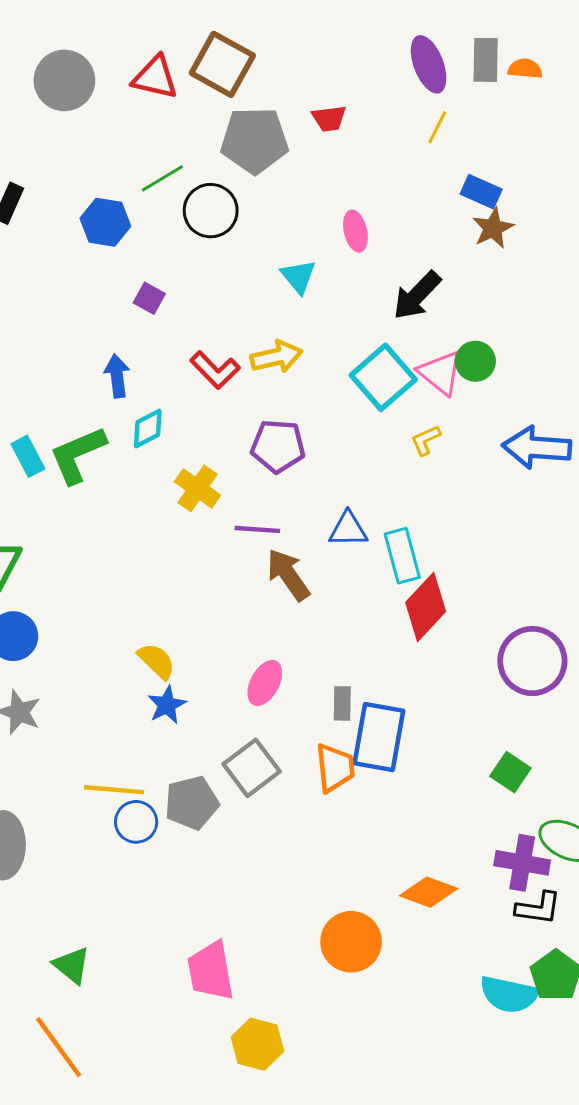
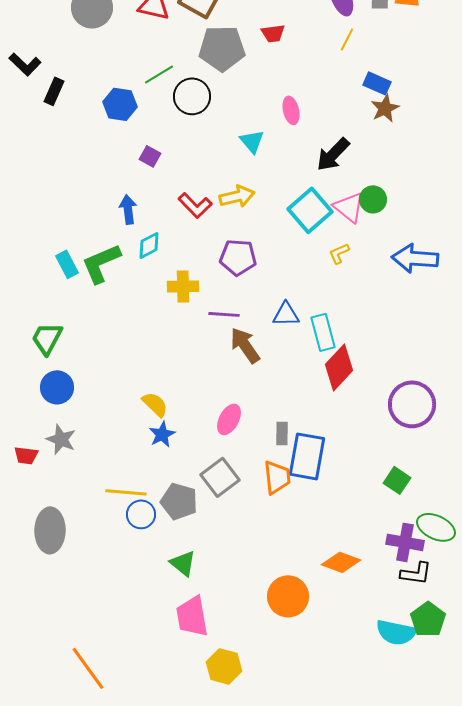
yellow cross: (198, 488) -> (183, 286), turned -36
gray pentagon: (192, 803) -> (179, 501), turned 30
green triangle: (72, 965) -> (183, 563), moved

